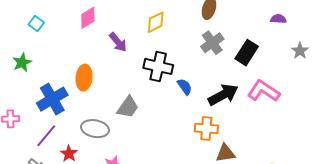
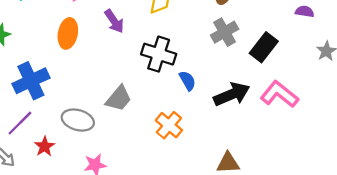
orange ellipse: (84, 78) -> (68, 33), moved
orange cross: (206, 129) -> (169, 125), moved, turned 30

